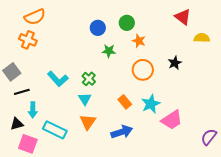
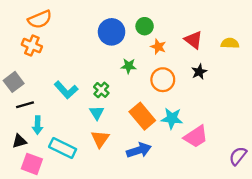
red triangle: (183, 17) -> (193, 40), moved
blue circle: (98, 28) -> (112, 32), size x1.5
green star: (109, 51) -> (129, 66), moved
orange rectangle: (125, 102) -> (142, 116), size x1.6
cyan star: (151, 104) -> (172, 118), turned 30

